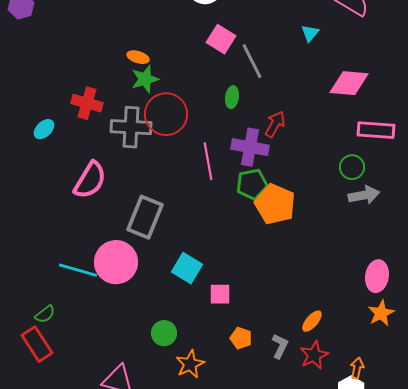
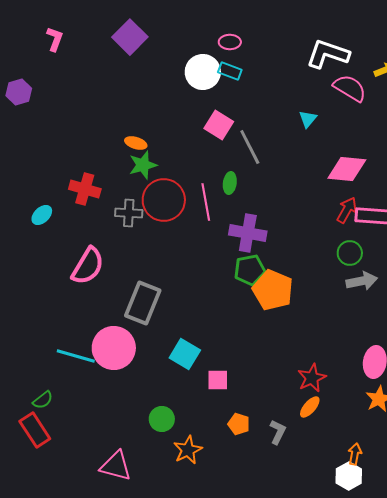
red arrow: (275, 124) -> (347, 210), moved
gray cross: (131, 127) -> (129, 213), size x0.7
pink line: (208, 161) -> (206, 202), moved
red star: (314, 355) -> (312, 378), moved

